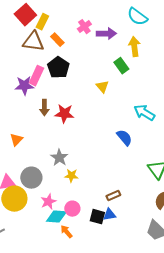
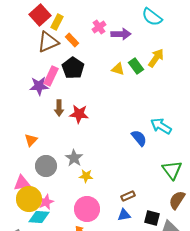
brown triangle: (33, 42) -> (48, 42), turned -30
yellow arrow: (134, 47) -> (156, 58), moved, turned 42
yellow triangle: (102, 87) -> (118, 69), moved, turned -32
cyan arrow: (144, 113) -> (161, 126), moved
gray circle: (31, 178) -> (46, 166), moved
pink star: (48, 202) -> (46, 202), moved
pink circle: (72, 209) -> (87, 209), size x1.6
cyan diamond: (56, 217) -> (39, 217), moved
black square: (97, 217) -> (152, 218), moved

